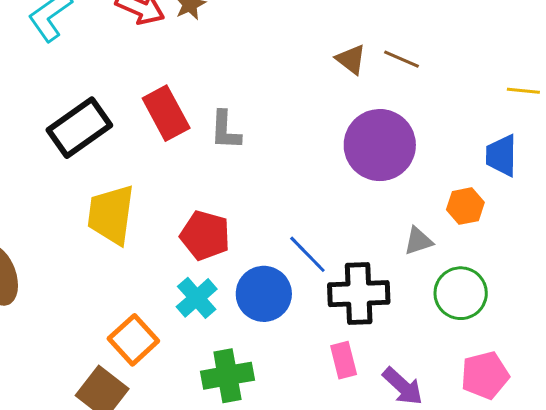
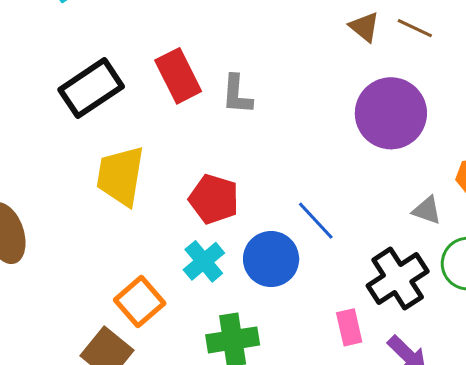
gray triangle: (418, 241) -> (427, 210), turned 36
black cross: (359, 294) -> (398, 279), moved, turned -32

